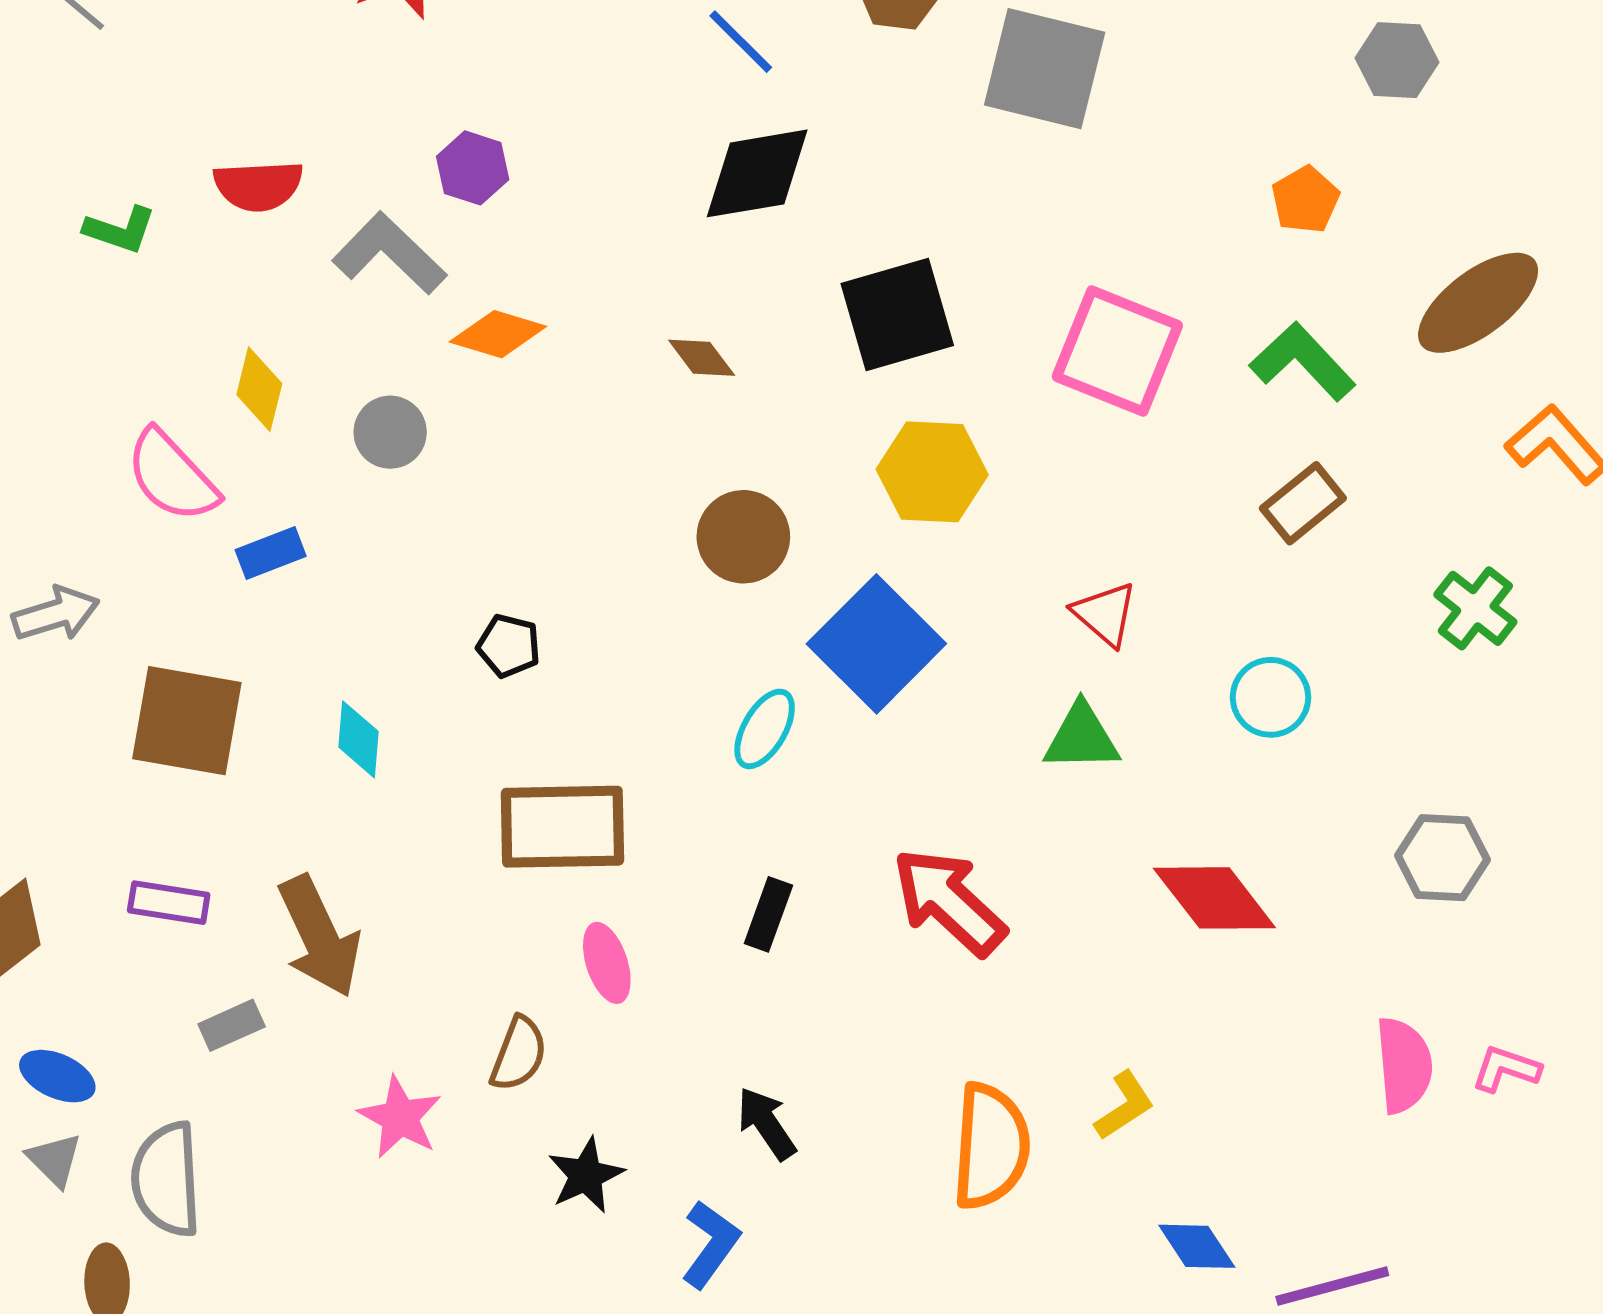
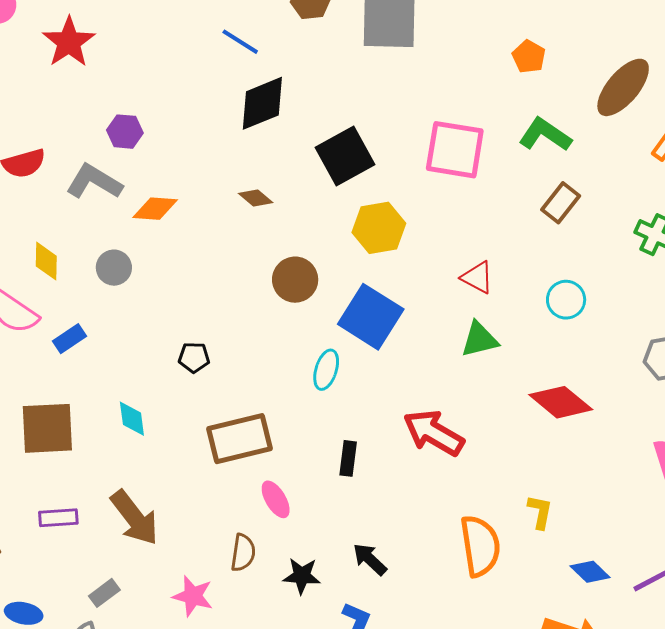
gray rectangle: (232, 1025) -> (104, 593), moved
yellow L-shape: (1124, 1106) -> (540, 512), turned -33
black star: (586, 1175) -> (302, 576), moved, turned -30

